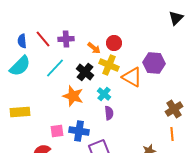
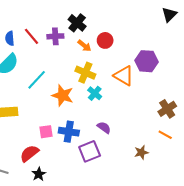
yellow cross: (109, 65) -> (85, 73), moved
cyan line: (55, 68) -> (37, 80), moved
black cross: (85, 72) -> (77, 23), moved
purple semicircle: (109, 113) -> (104, 128), moved, turned -48
orange line: (172, 134) -> (165, 135), turned -56

